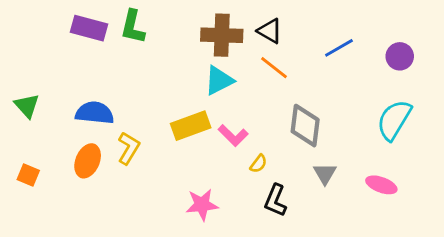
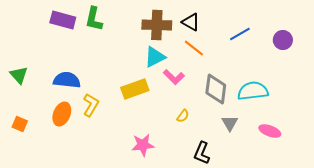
cyan semicircle: (394, 120) -> (253, 91), moved, turned 52
pink L-shape: (233, 135) -> (174, 77), moved
black L-shape: (275, 200) -> (202, 153), moved

